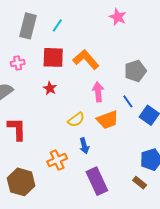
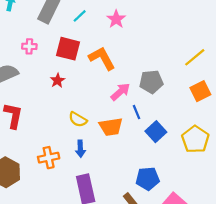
pink star: (118, 17) -> (116, 19), moved
pink arrow: (98, 92) -> (120, 92), moved, turned 42
yellow semicircle: (76, 120) -> (78, 119), turned 54

